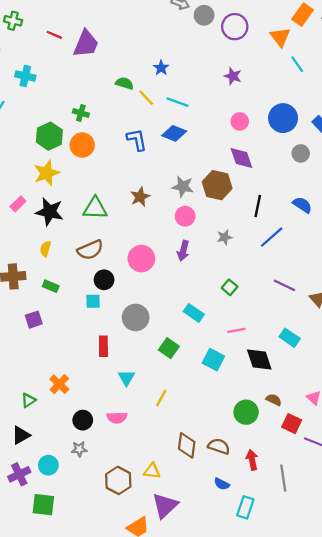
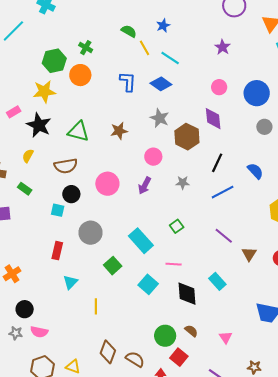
gray star: (183, 187) -> (159, 118), moved
cyan rectangle: (194, 313) -> (141, 241), size x1.4
yellow line: (161, 398) -> (96, 306), turned -42
pink semicircle: (117, 417) -> (39, 332), moved
red square: (292, 424) -> (179, 357), moved

